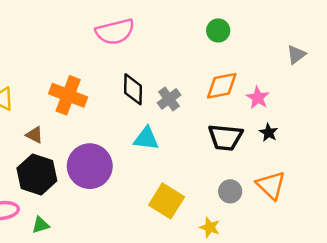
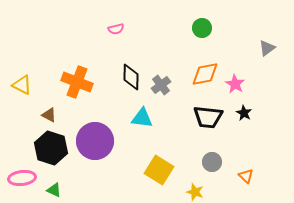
pink semicircle: (115, 32) -> (116, 29), size x0.5
orange triangle: (271, 185) -> (246, 176), moved, size x0.6
green triangle: (41, 225) -> (54, 190), turned 42

